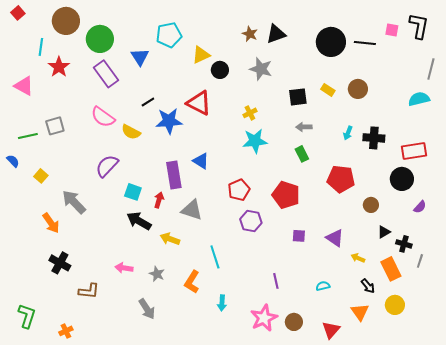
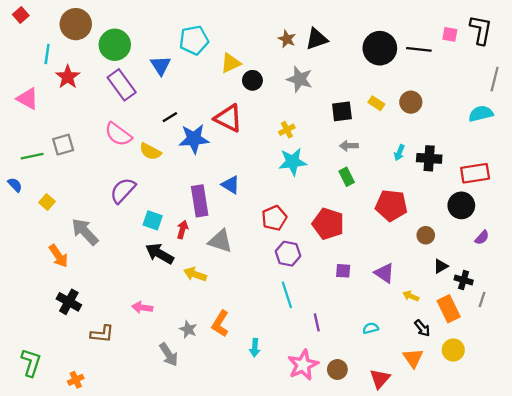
cyan line: (215, 257) -> (287, 295), moved
gray star: (157, 274) -> (188, 329), moved

